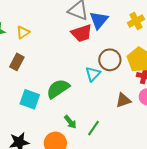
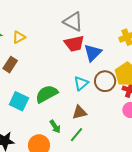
blue triangle: (99, 20) -> (93, 53), moved
brown circle: (110, 60) -> (105, 81), moved
brown triangle: (123, 100) -> (79, 112), moved

